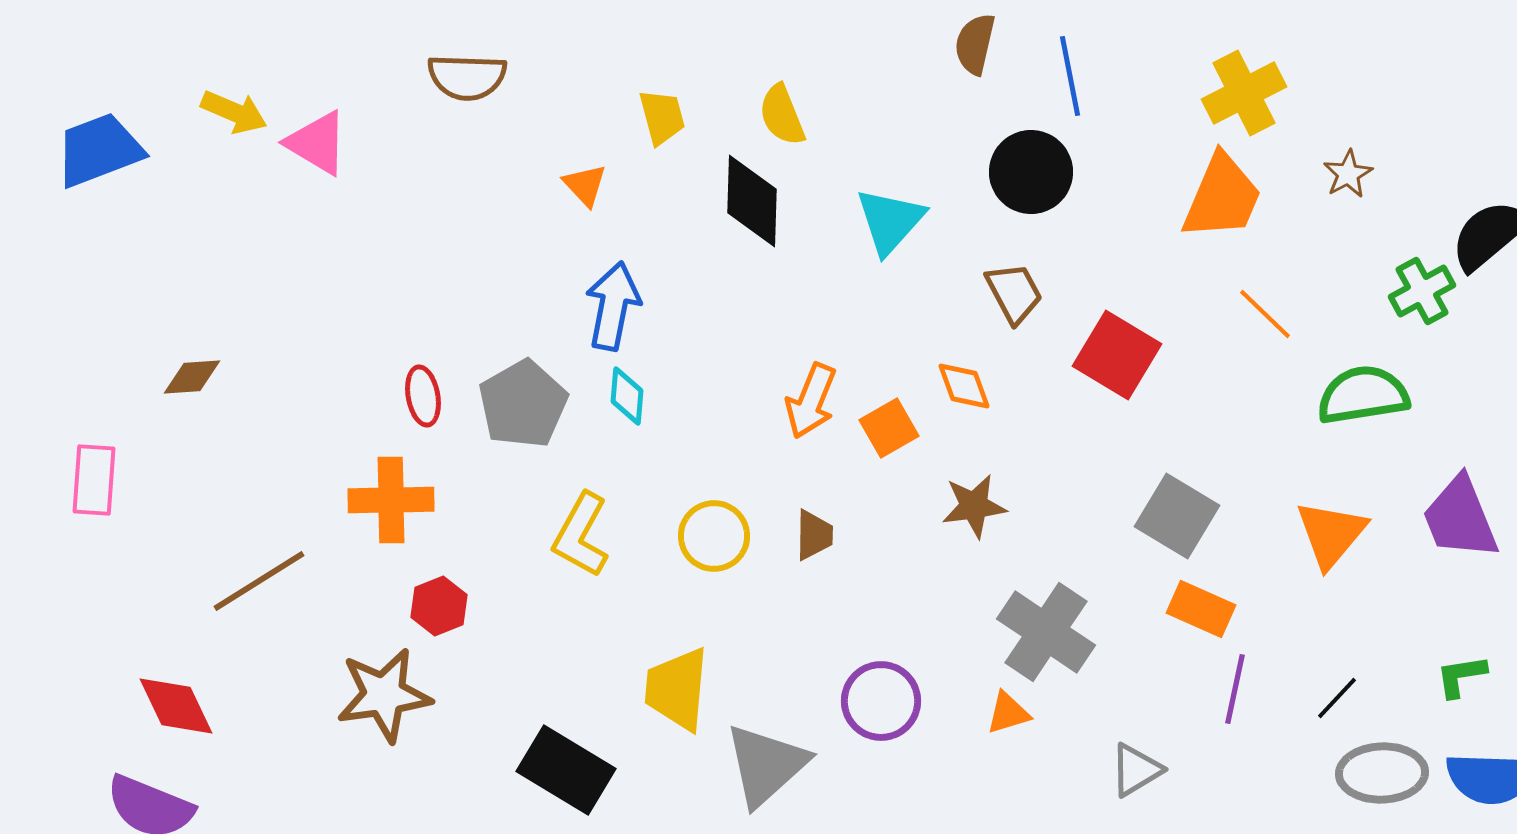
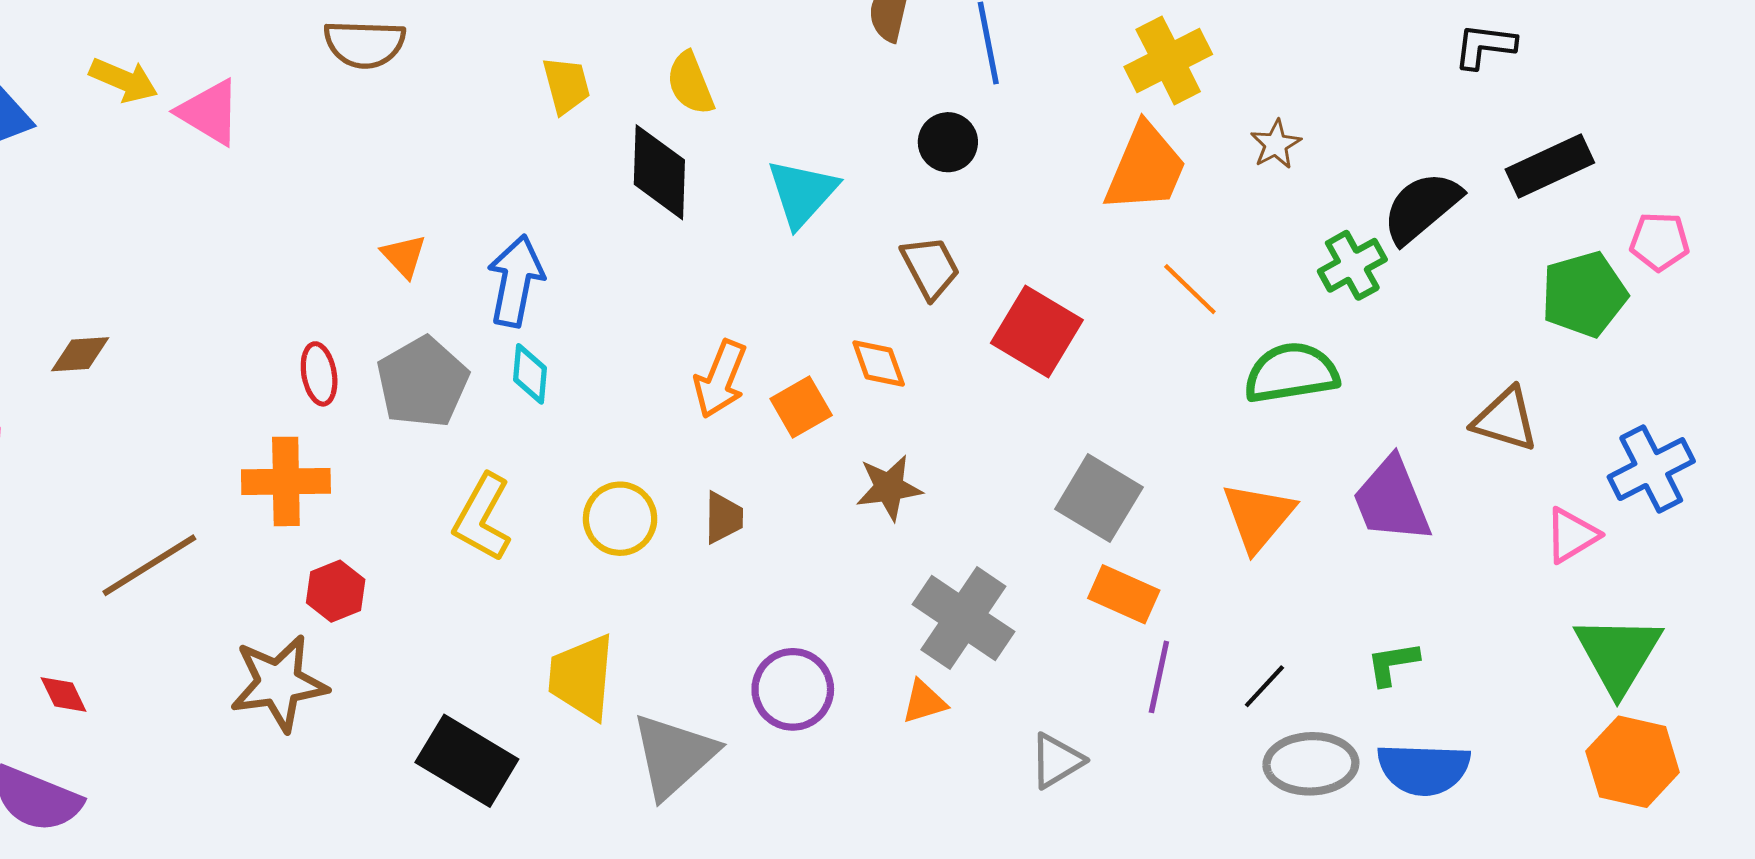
black circle: (1031, 172) -> (948, 142), size x0.7
orange triangle: (585, 185) -> (404, 256), moved
red diamond: (176, 706) -> (64, 695), size x0.6

